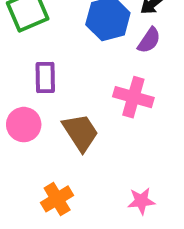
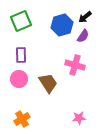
purple rectangle: (45, 78) -> (21, 55), moved
orange cross: (57, 199) -> (22, 119), moved

